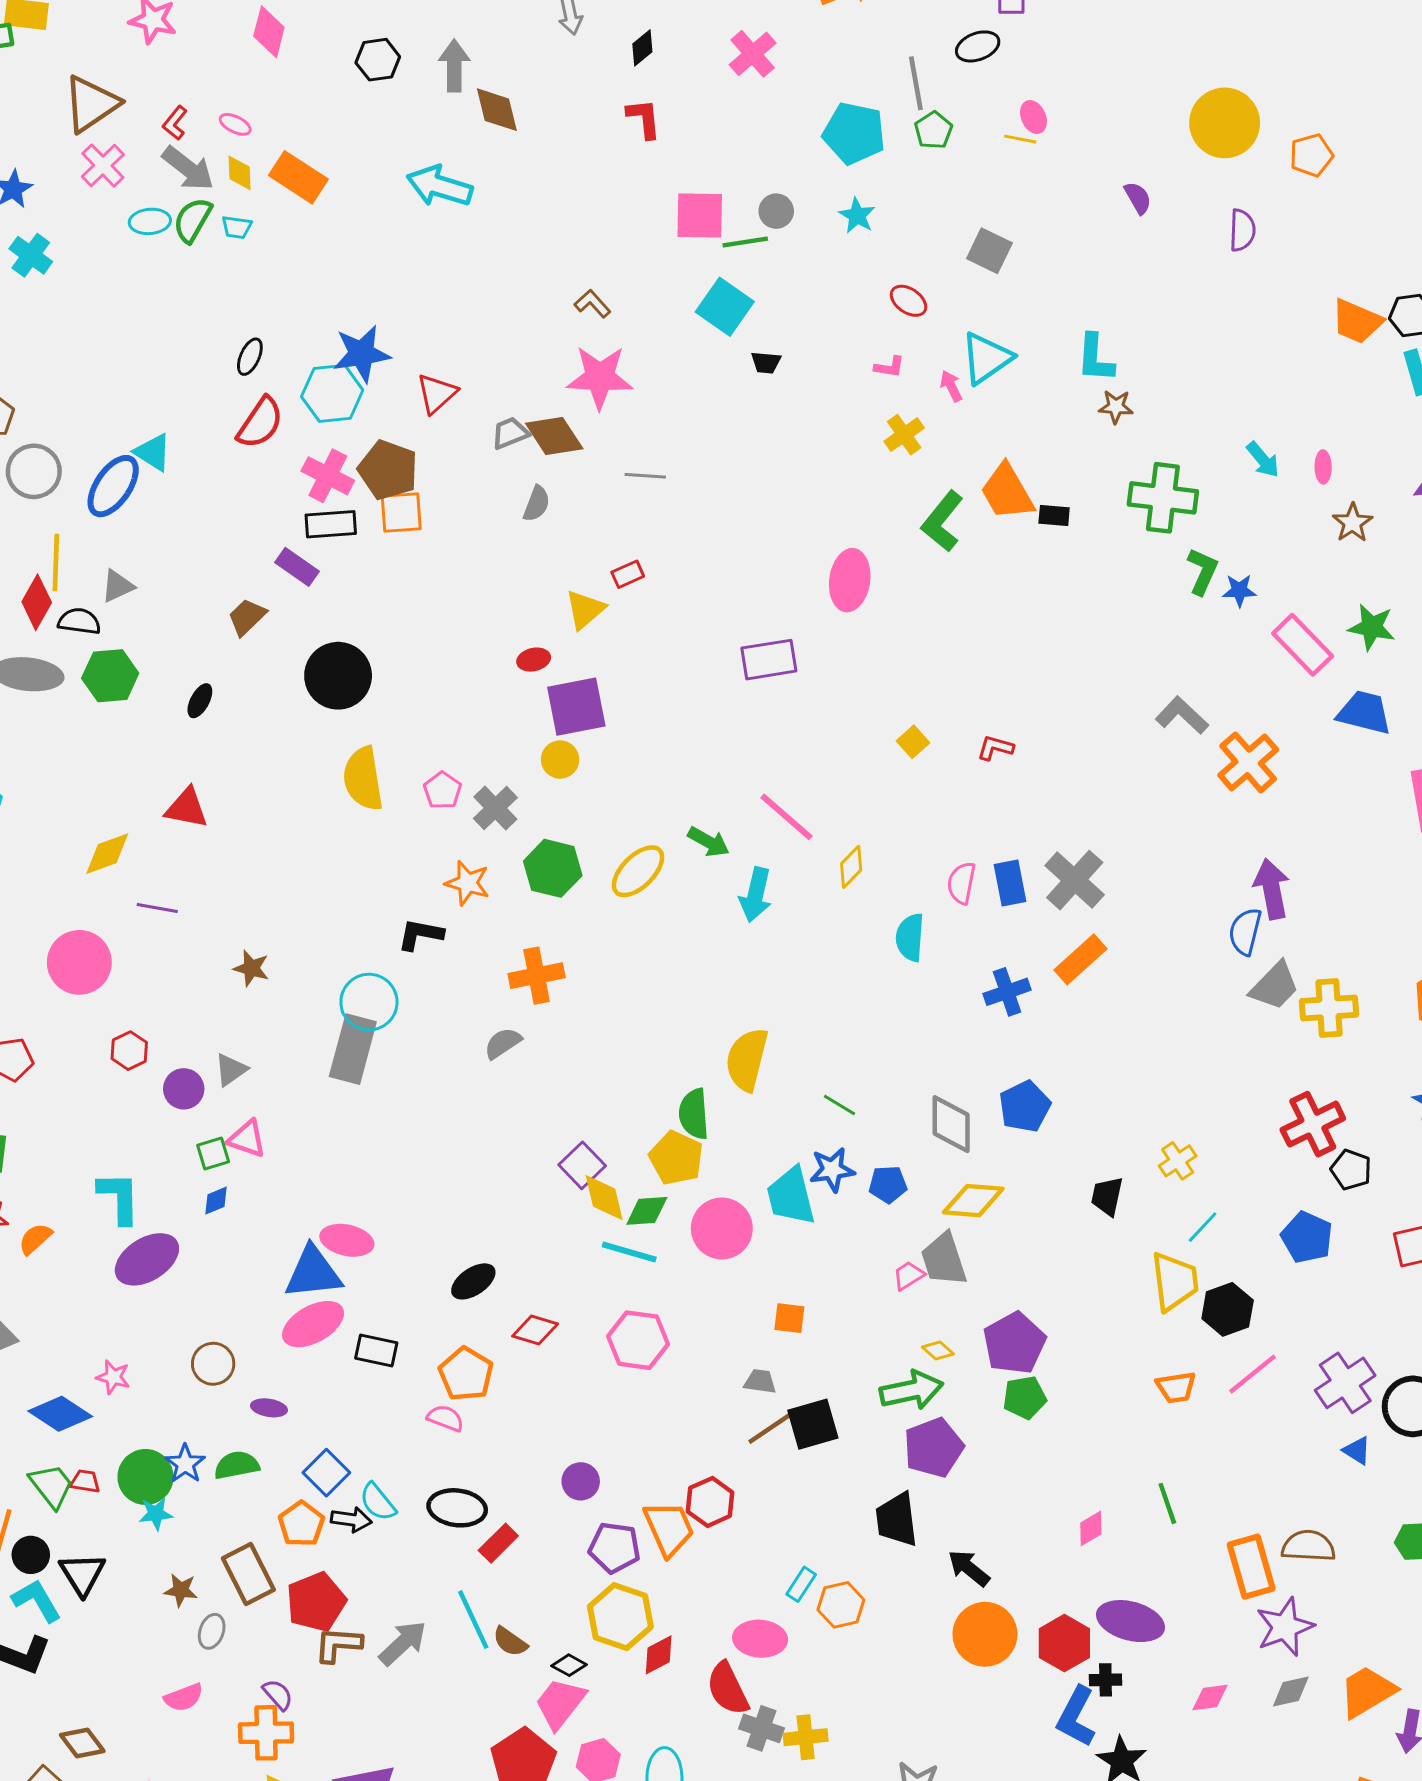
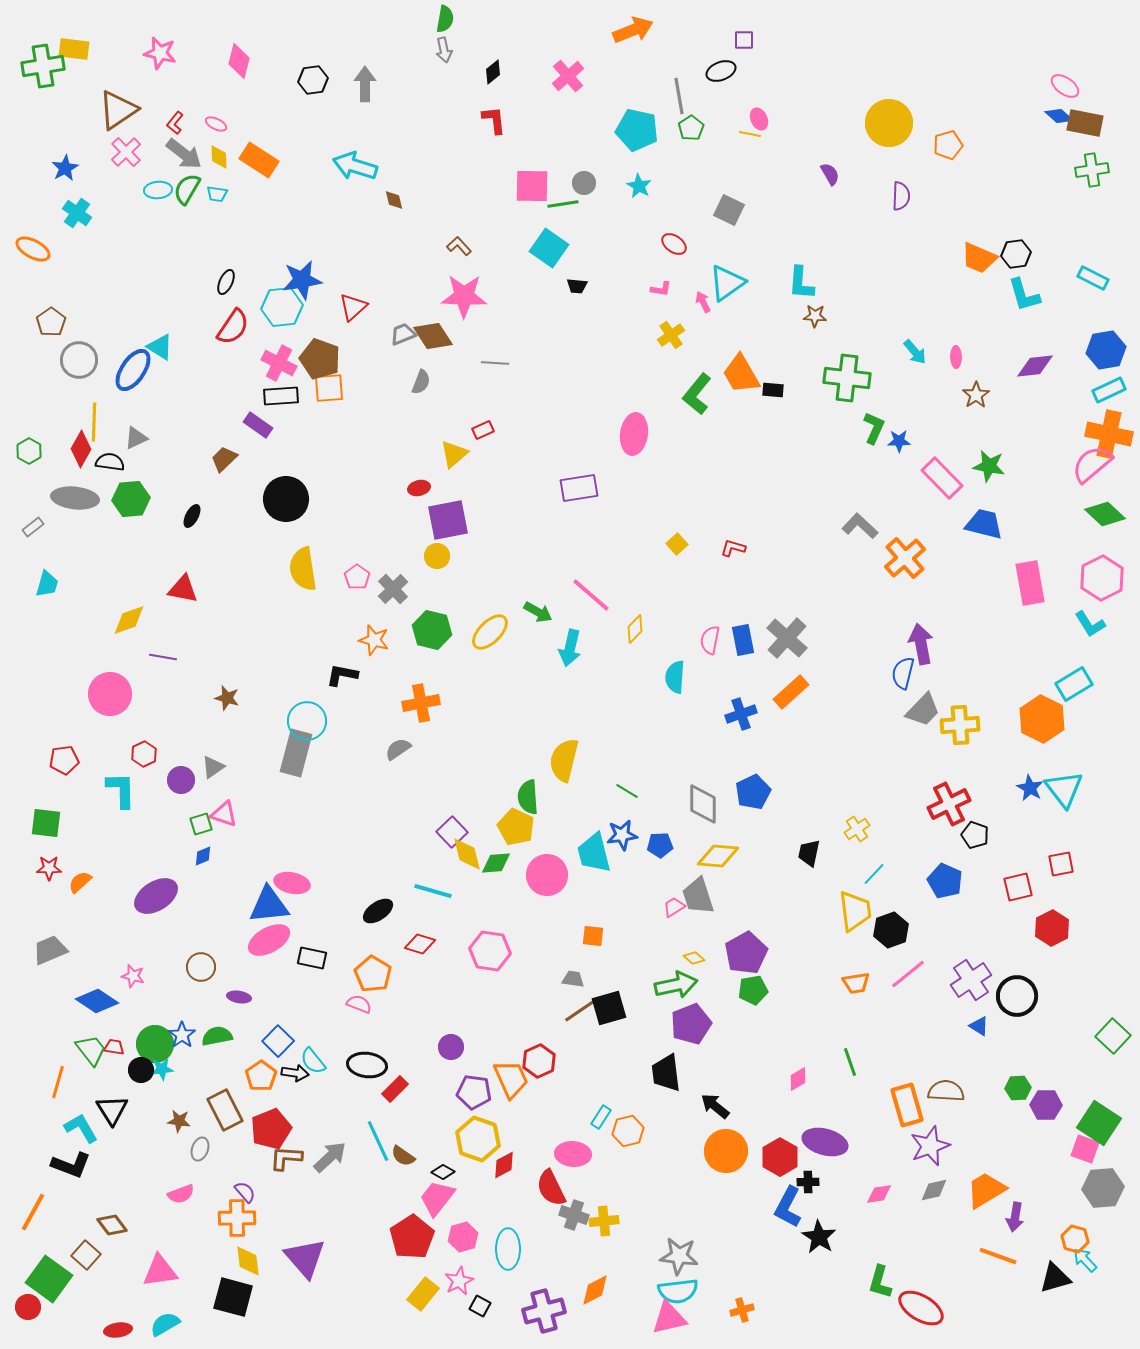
brown diamond: (497, 110) -> (394, 200), moved, size x0.6
cyan L-shape: (119, 1198) -> (121, 790), moved
cyan line: (629, 1252) -> (433, 891), moved
black circle: (31, 1555) -> (141, 1070), moved

